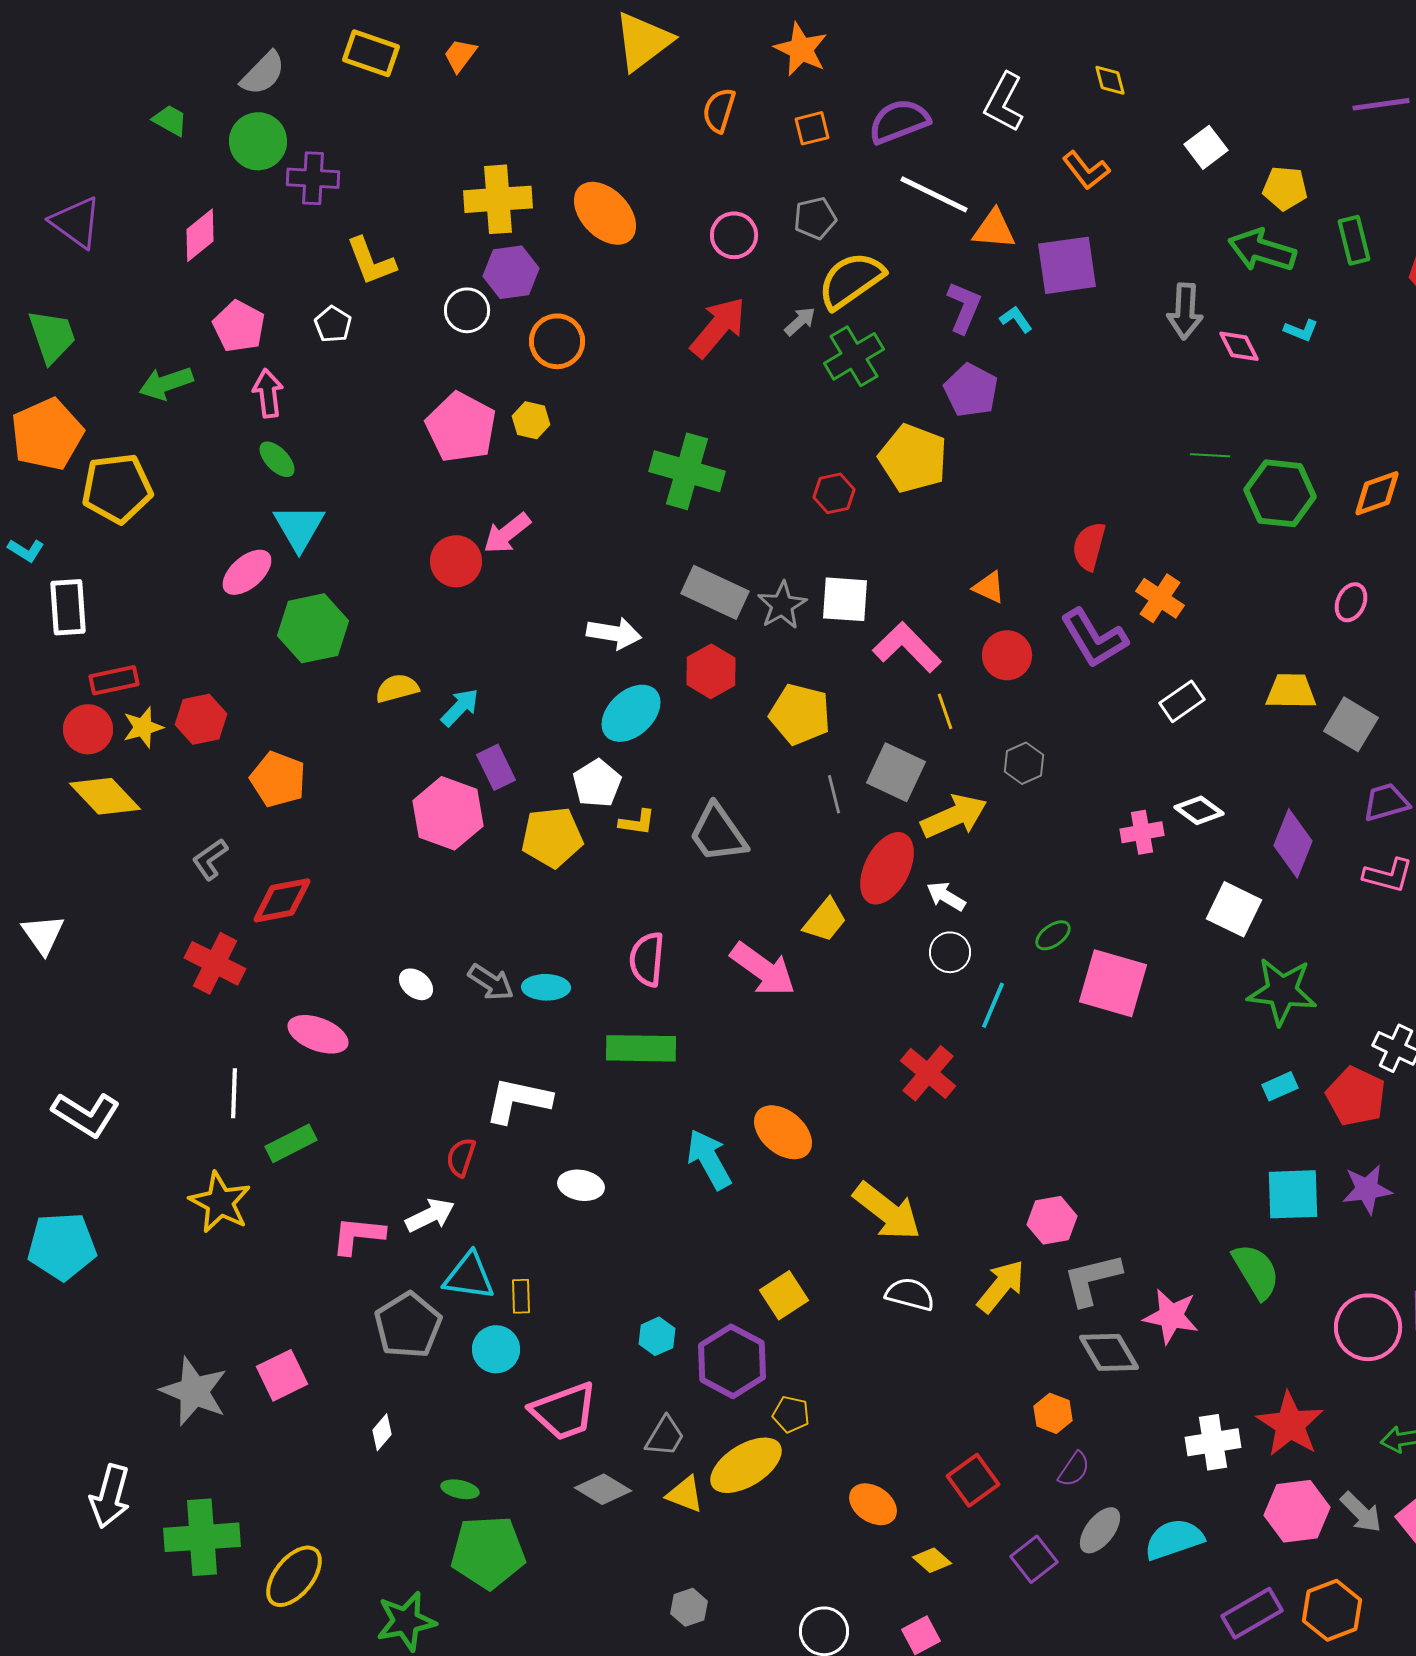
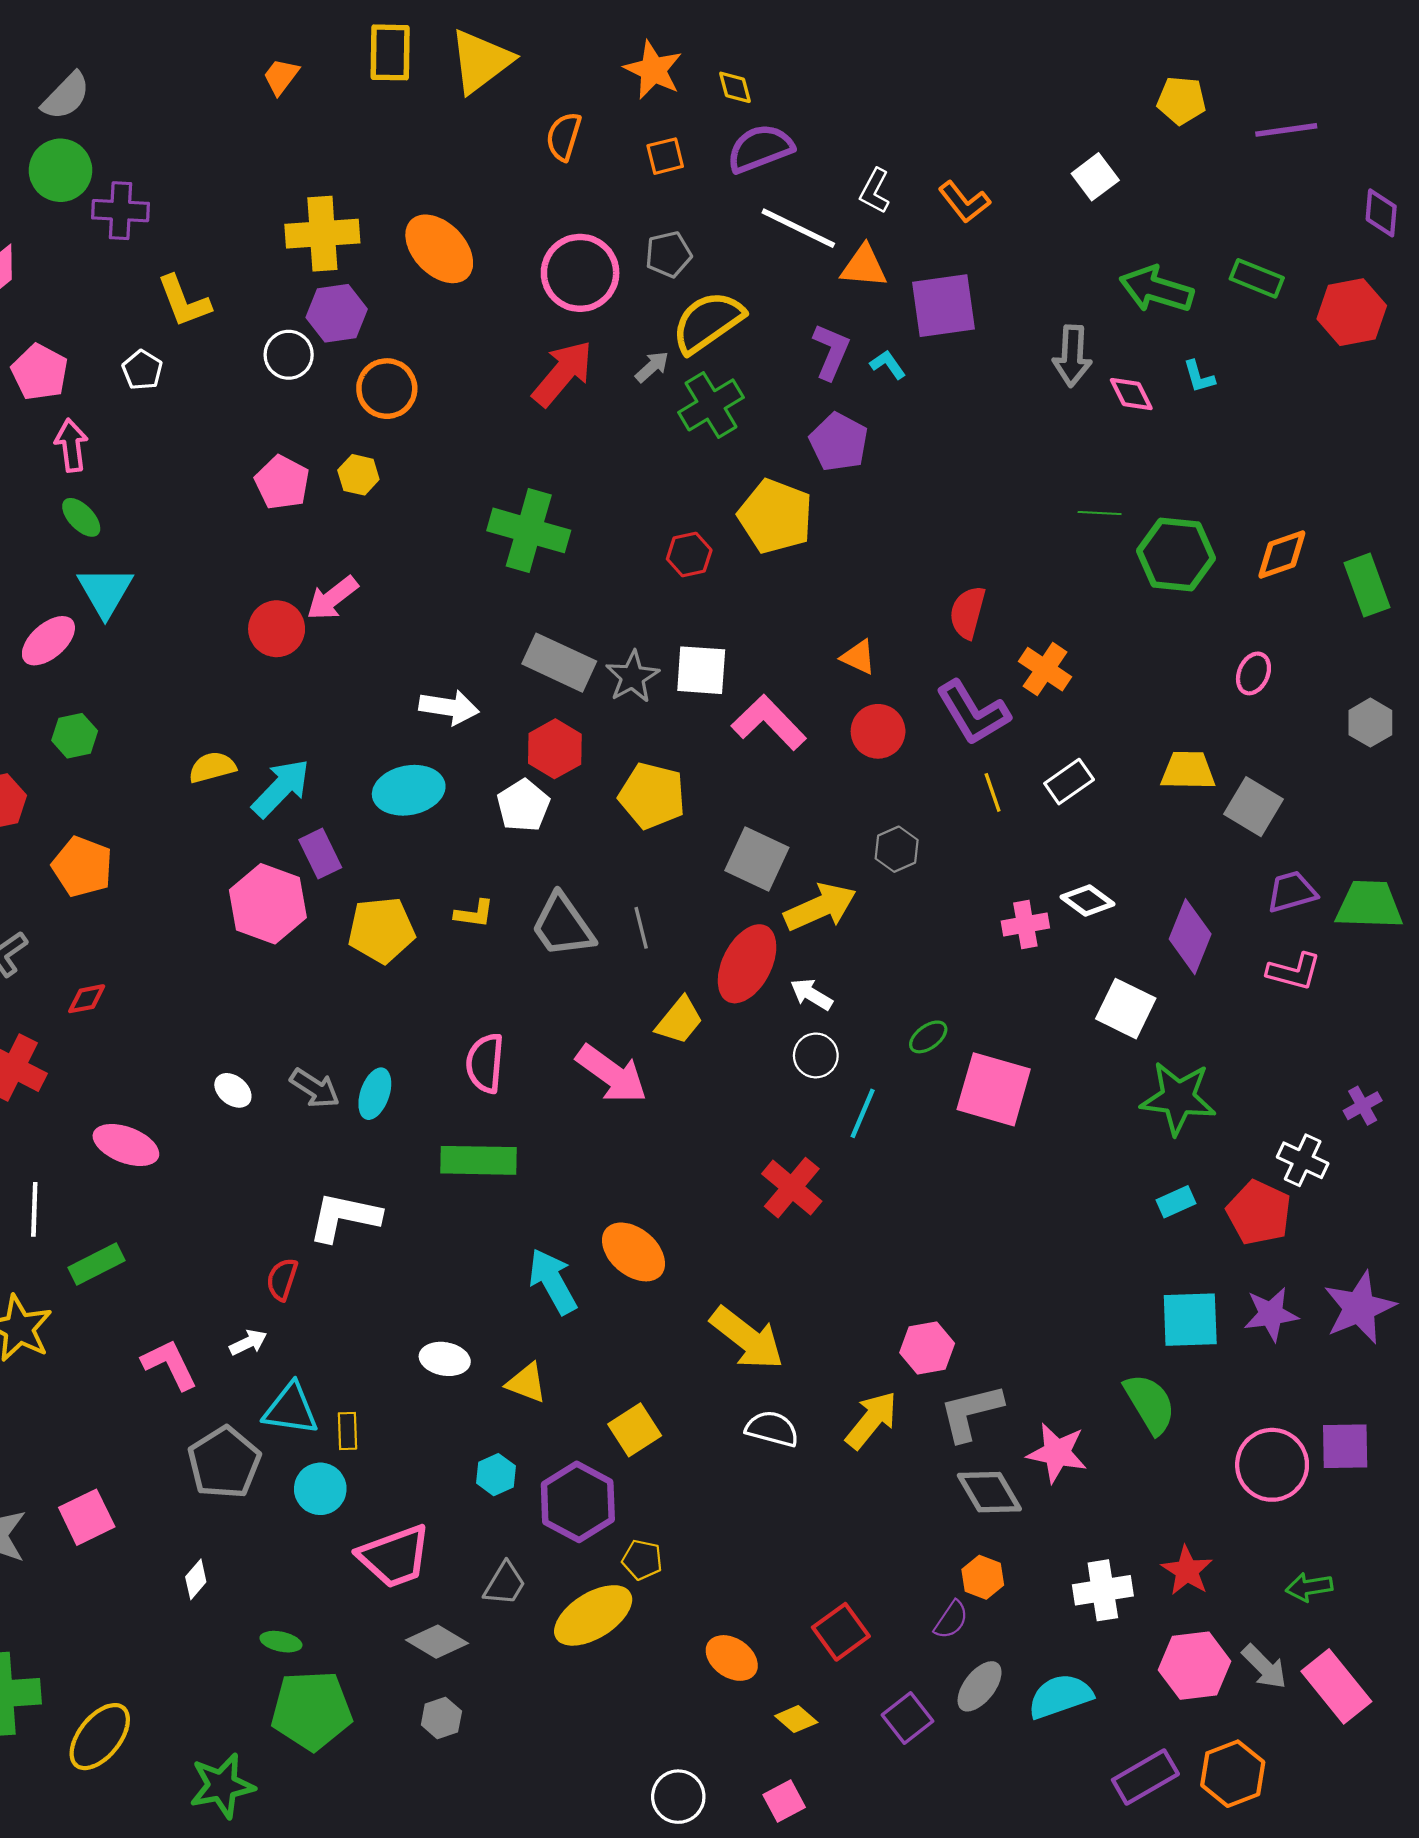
yellow rectangle: (371, 53) -> (390, 52), moved, turned 72
yellow diamond: (1110, 80) -> (735, 87), moved
white L-shape: (1004, 102) -> (875, 191), moved, size x0.7
yellow pentagon: (1285, 188) -> (1181, 100), moved
pink circle: (734, 235) -> (580, 273), size x1.5
green rectangle: (1354, 240) -> (1257, 278), turned -54
cyan L-shape: (1301, 330) -> (1199, 377), turned 52
pink pentagon: (461, 427) -> (282, 482), size x0.7
green hexagon: (313, 628) -> (75, 736), moved, size x0.6
cyan arrow: (460, 707) -> (281, 788), size x1.4
yellow line: (945, 711) -> (993, 792), moved
cyan ellipse: (631, 713) -> (409, 790), moved, turned 32
white pentagon: (597, 783) -> (523, 806), moved
gray line: (834, 794) -> (641, 928), moved
red diamond: (282, 900) -> (87, 999), size x0.6
cyan ellipse: (546, 987) -> (375, 1094), turned -72
white ellipse: (581, 1185) -> (445, 1359), moved
white arrow: (430, 1215) -> (248, 1343), size x0.7
pink L-shape: (358, 1235) -> (170, 1364), turned 58
orange hexagon: (1053, 1413) -> (983, 1577), moved
red star: (1290, 1424) -> (1187, 1571), size x0.7
yellow triangle: (685, 1494) -> (527, 1383), moved
gray hexagon: (689, 1607) -> (441, 1718), moved

